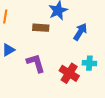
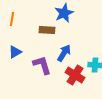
blue arrow: (80, 32) -> (64, 53), moved

